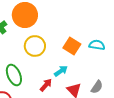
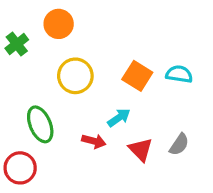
orange circle: (25, 15) -> (59, 24), size x0.7
red arrow: (46, 85) -> (94, 141), turned 64

